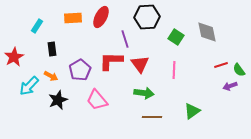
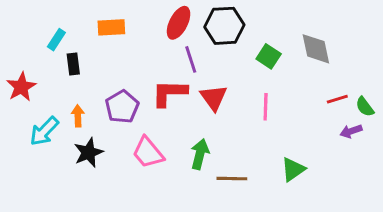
red ellipse: (101, 17) -> (179, 23), moved
black rectangle: (52, 49) -> (73, 64), moved
orange arrow: (51, 76) -> (78, 116), turned -120
green arrow: (144, 93) -> (200, 154), moved, turned -84

